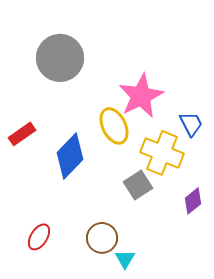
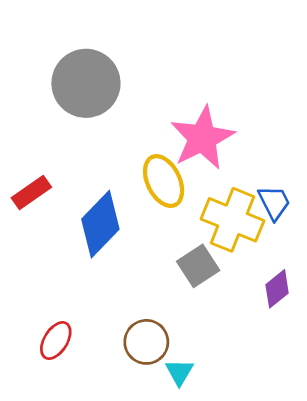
blue trapezoid: (191, 124) -> (274, 203), moved

